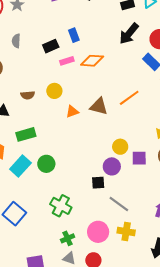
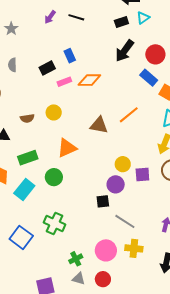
orange triangle: (72, 112) -> (67, 148), moved, size x1.5
green circle: (46, 164) -> (54, 177), moved
green cross: (61, 206) -> (55, 224), moved

